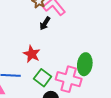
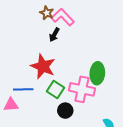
red star: (32, 54) -> (43, 66), size x1.4

